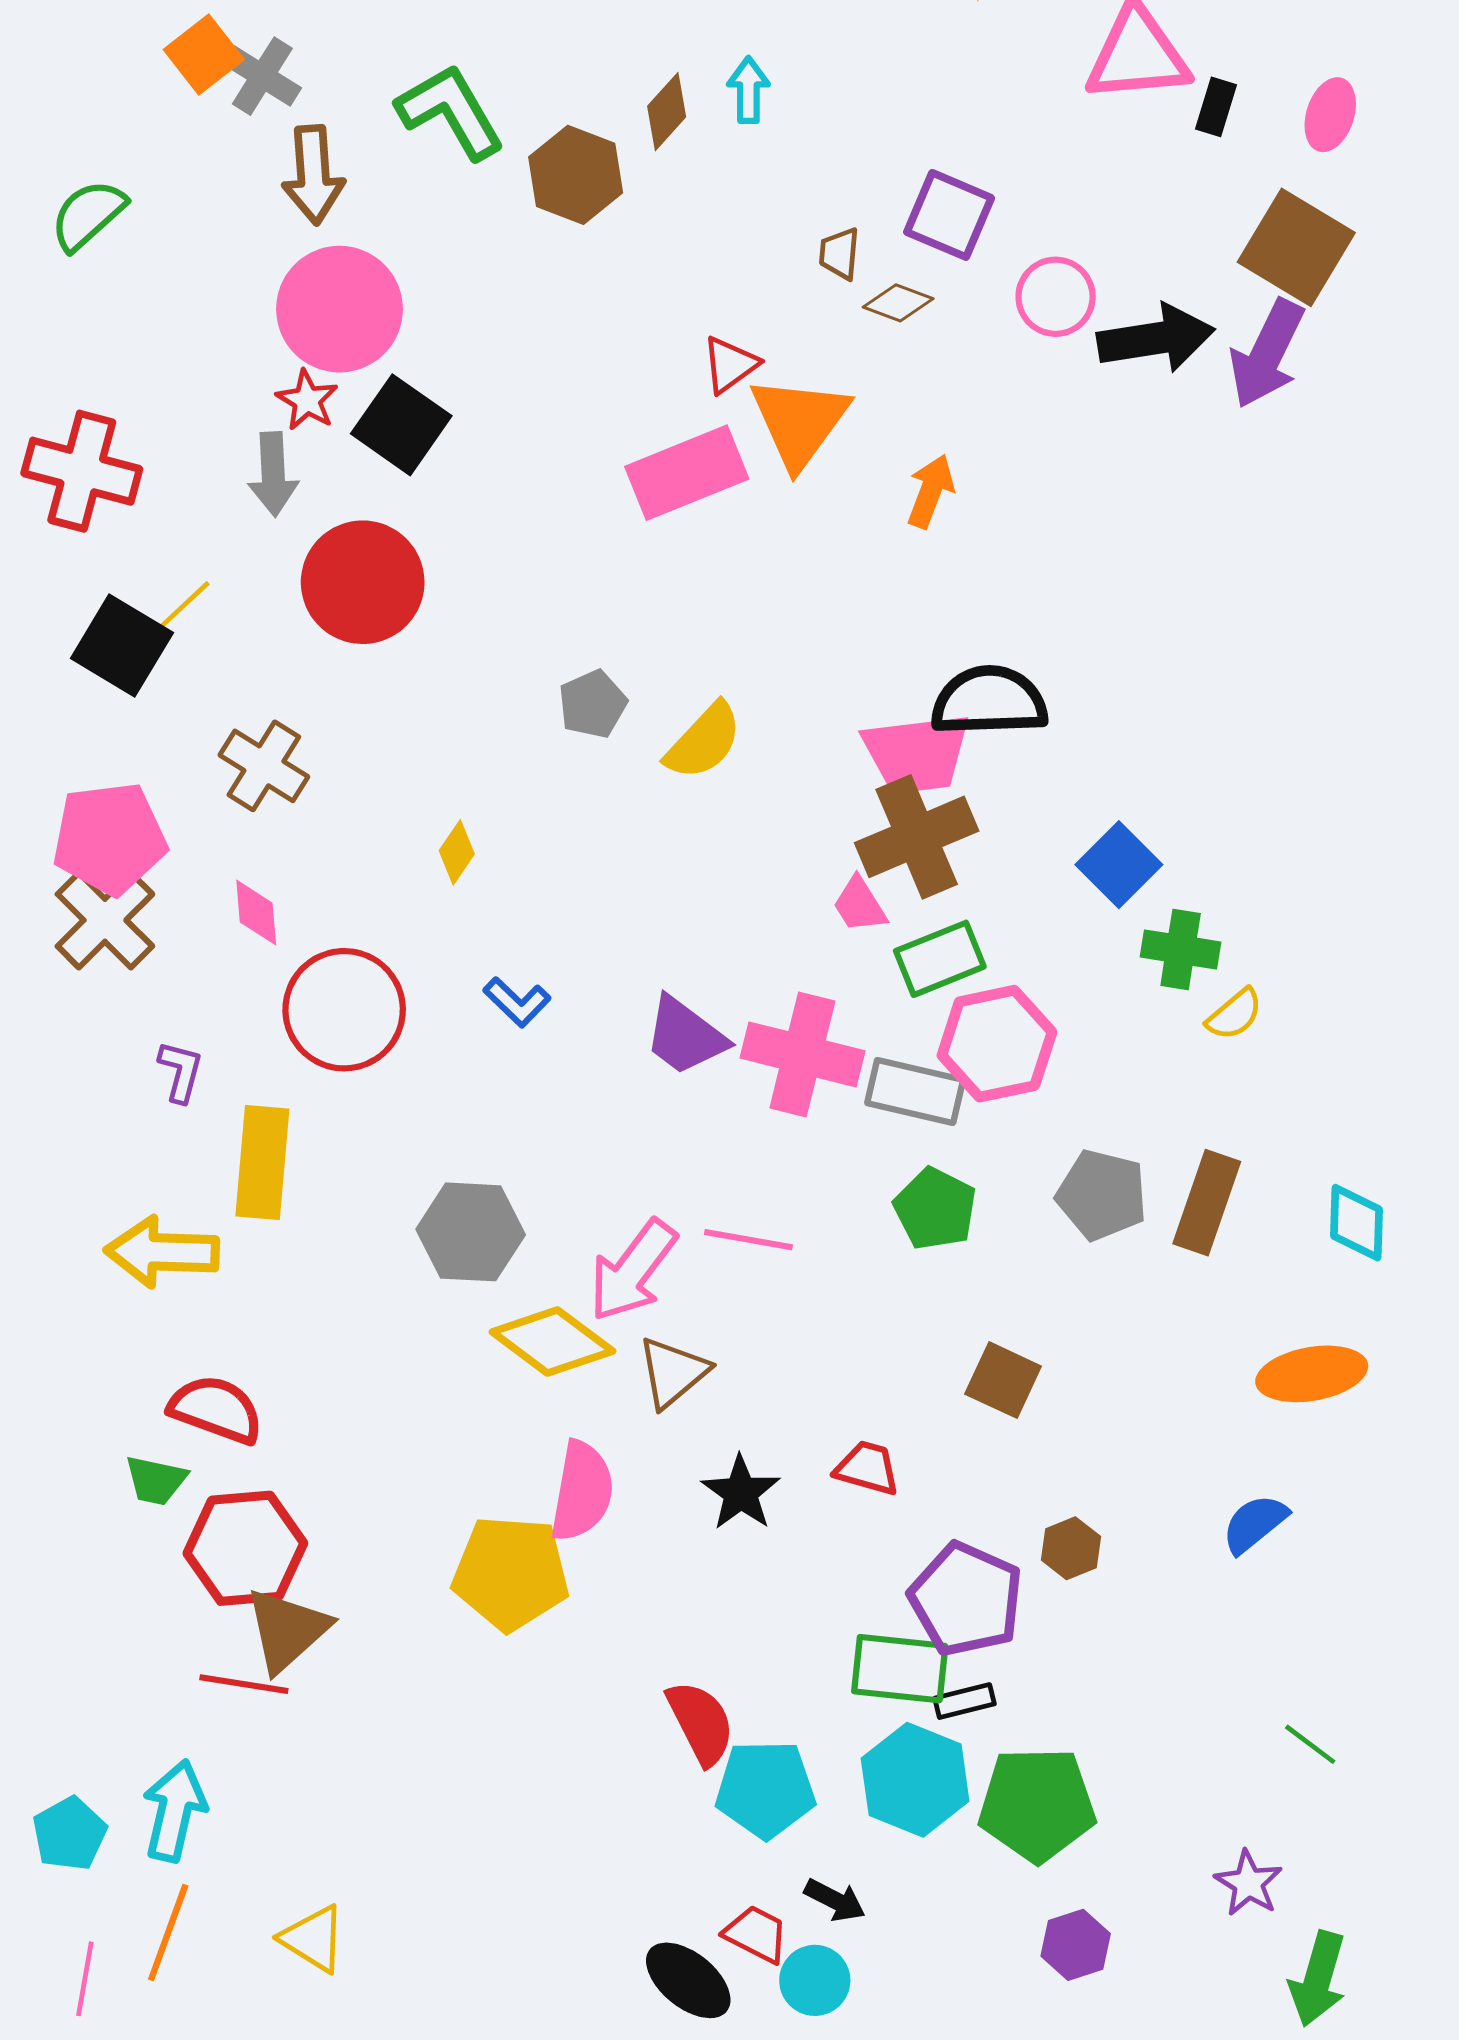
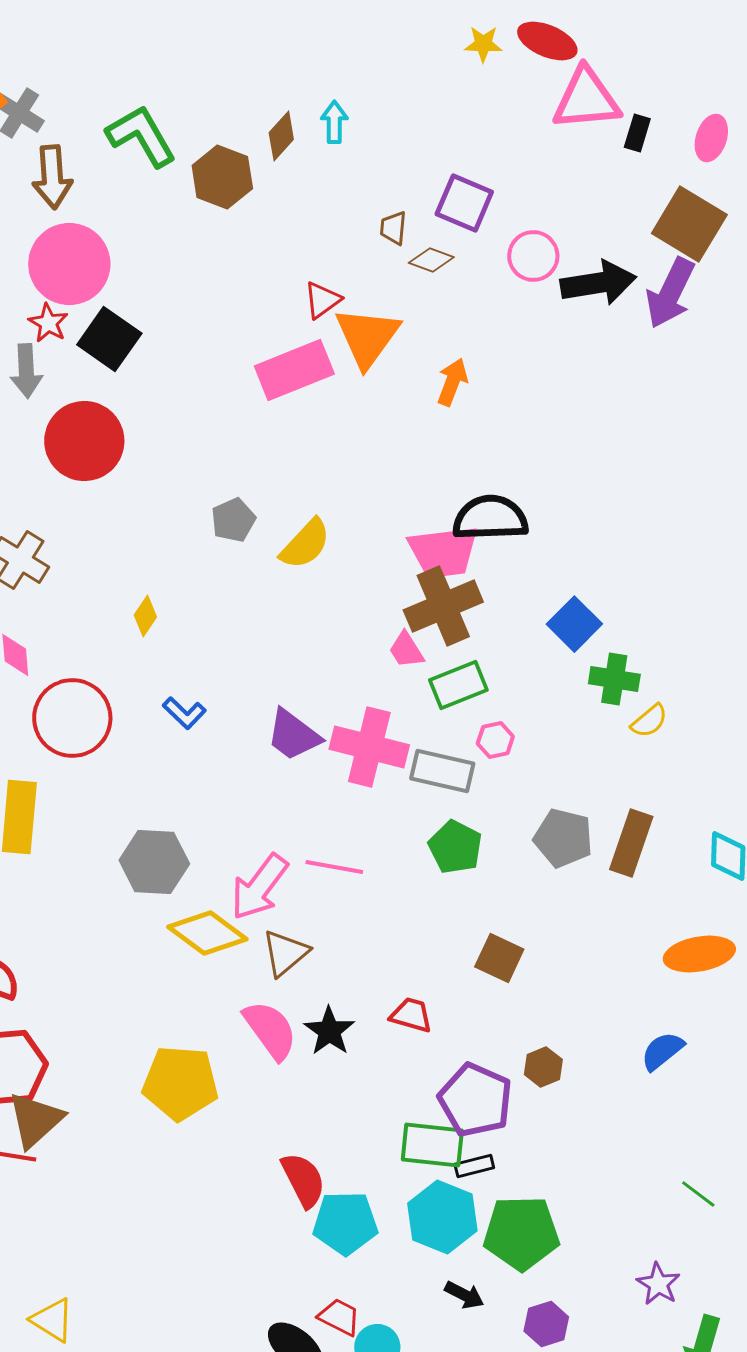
pink hexagon: (997, 1044) -> (495, 740), size x0.5
pink semicircle: (582, 1491) -> (270, 1030), moved, turned -46
black arrow: (835, 1900) -> (464, 1295), moved

